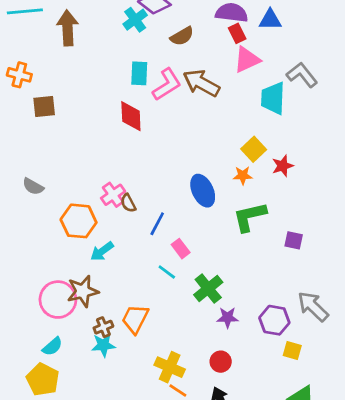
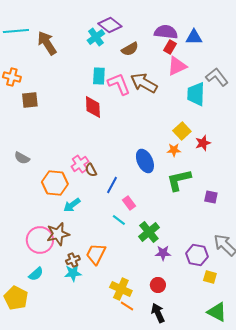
brown arrow: (68, 28) -> (47, 43), turned -30
red rectangle: (237, 33) -> (170, 47), turned 56
pink L-shape: (167, 84) -> (119, 84), turned -80
yellow pentagon: (43, 380) -> (16, 298), moved

